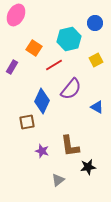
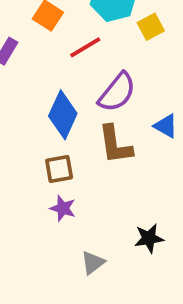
yellow square: (96, 60) -> (151, 27), moved
brown square: (27, 122) -> (59, 169), moved
brown L-shape: (70, 146) -> (115, 145), moved

